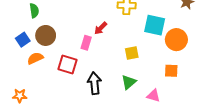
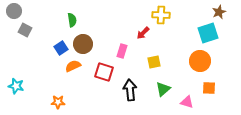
cyan square: (155, 25) -> (208, 33), moved, turned -30
red arrow: (101, 28) -> (143, 33), moved
orange circle: (176, 40) -> (200, 61), moved
yellow square: (132, 53) -> (154, 62), moved
orange square: (171, 71) -> (209, 88), moved

